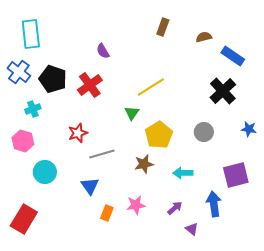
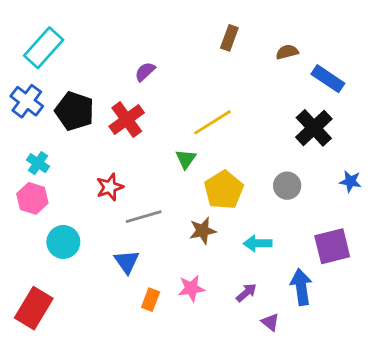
cyan rectangle: (31, 34) -> (44, 48), turned 48
purple semicircle: (103, 51) -> (145, 72), turned 77
cyan cross: (33, 109) -> (38, 163), moved, turned -35

